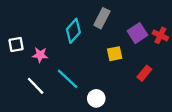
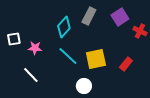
purple square: (137, 33) -> (120, 17), moved
yellow square: (115, 54) -> (96, 59), moved, size x1.5
cyan line: (68, 79) -> (68, 56), moved

